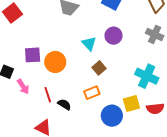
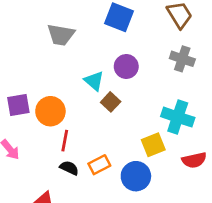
brown square: (99, 68) -> (111, 102), moved
orange rectangle: (92, 93) -> (99, 165), moved
red line: (48, 95) -> (65, 141), moved, turned 35
yellow square: (131, 103) -> (153, 145), moved

